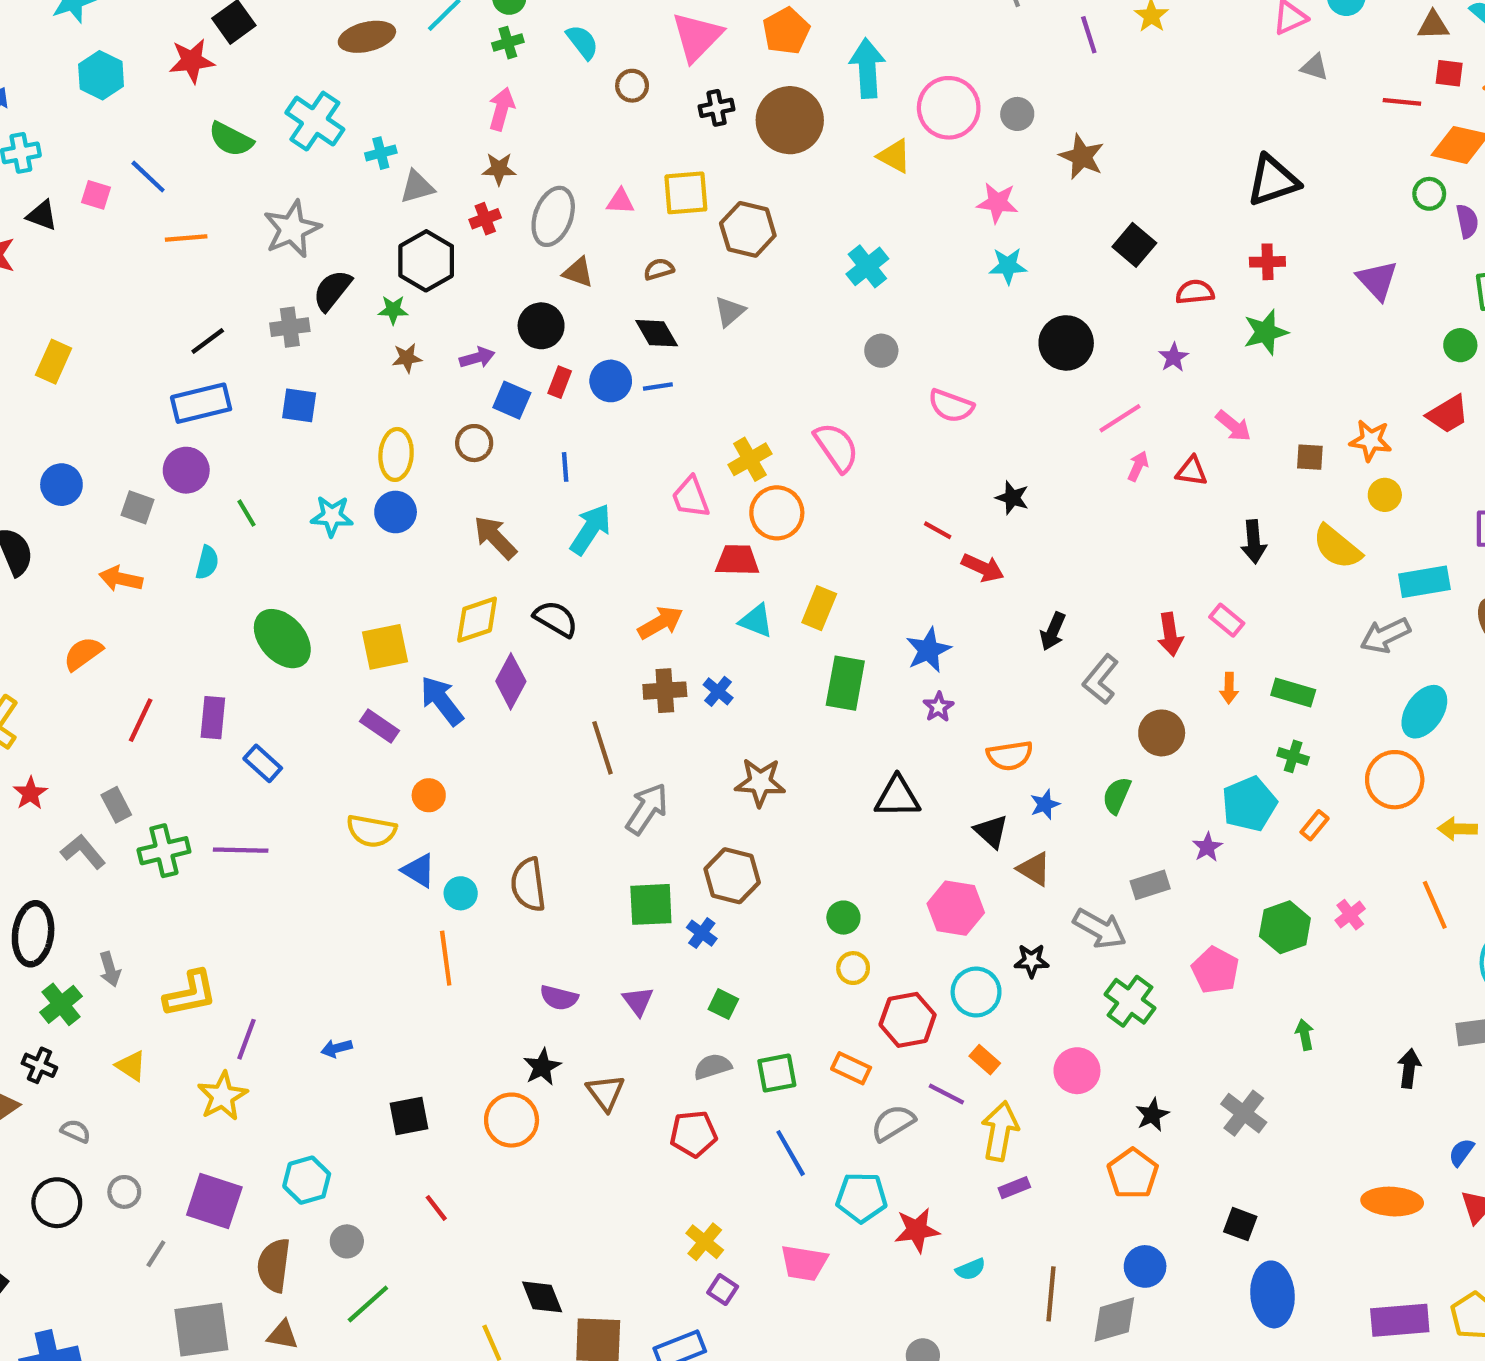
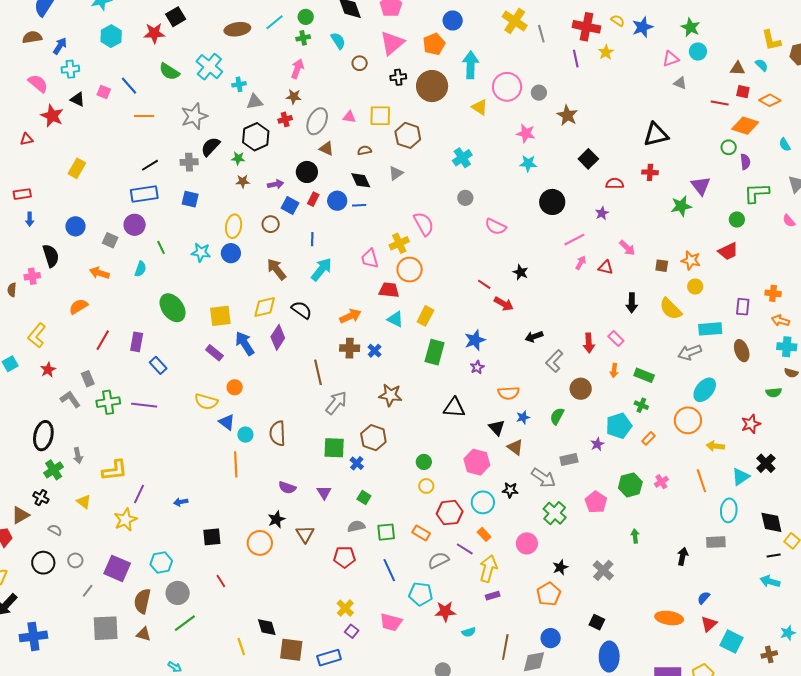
green star: (1266, 332) -> (681, 206), moved
pink semicircle: (836, 447) -> (424, 224), moved
black arrow: (1053, 631) -> (534, 337), turned 42
gray circle: (347, 1241) -> (178, 593), size x1.5

